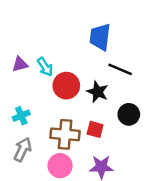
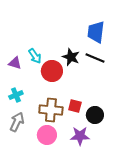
blue trapezoid: (100, 37) -> (96, 32), moved
purple triangle: (20, 64) -> (15, 63), moved, turned 32
black star: (98, 92) -> (71, 57), moved
black circle: (129, 114) -> (95, 115), moved

